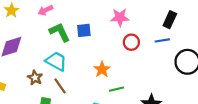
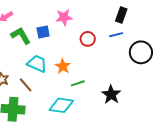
pink star: (120, 17) -> (64, 17), moved
cyan trapezoid: (56, 61) -> (37, 64), moved

